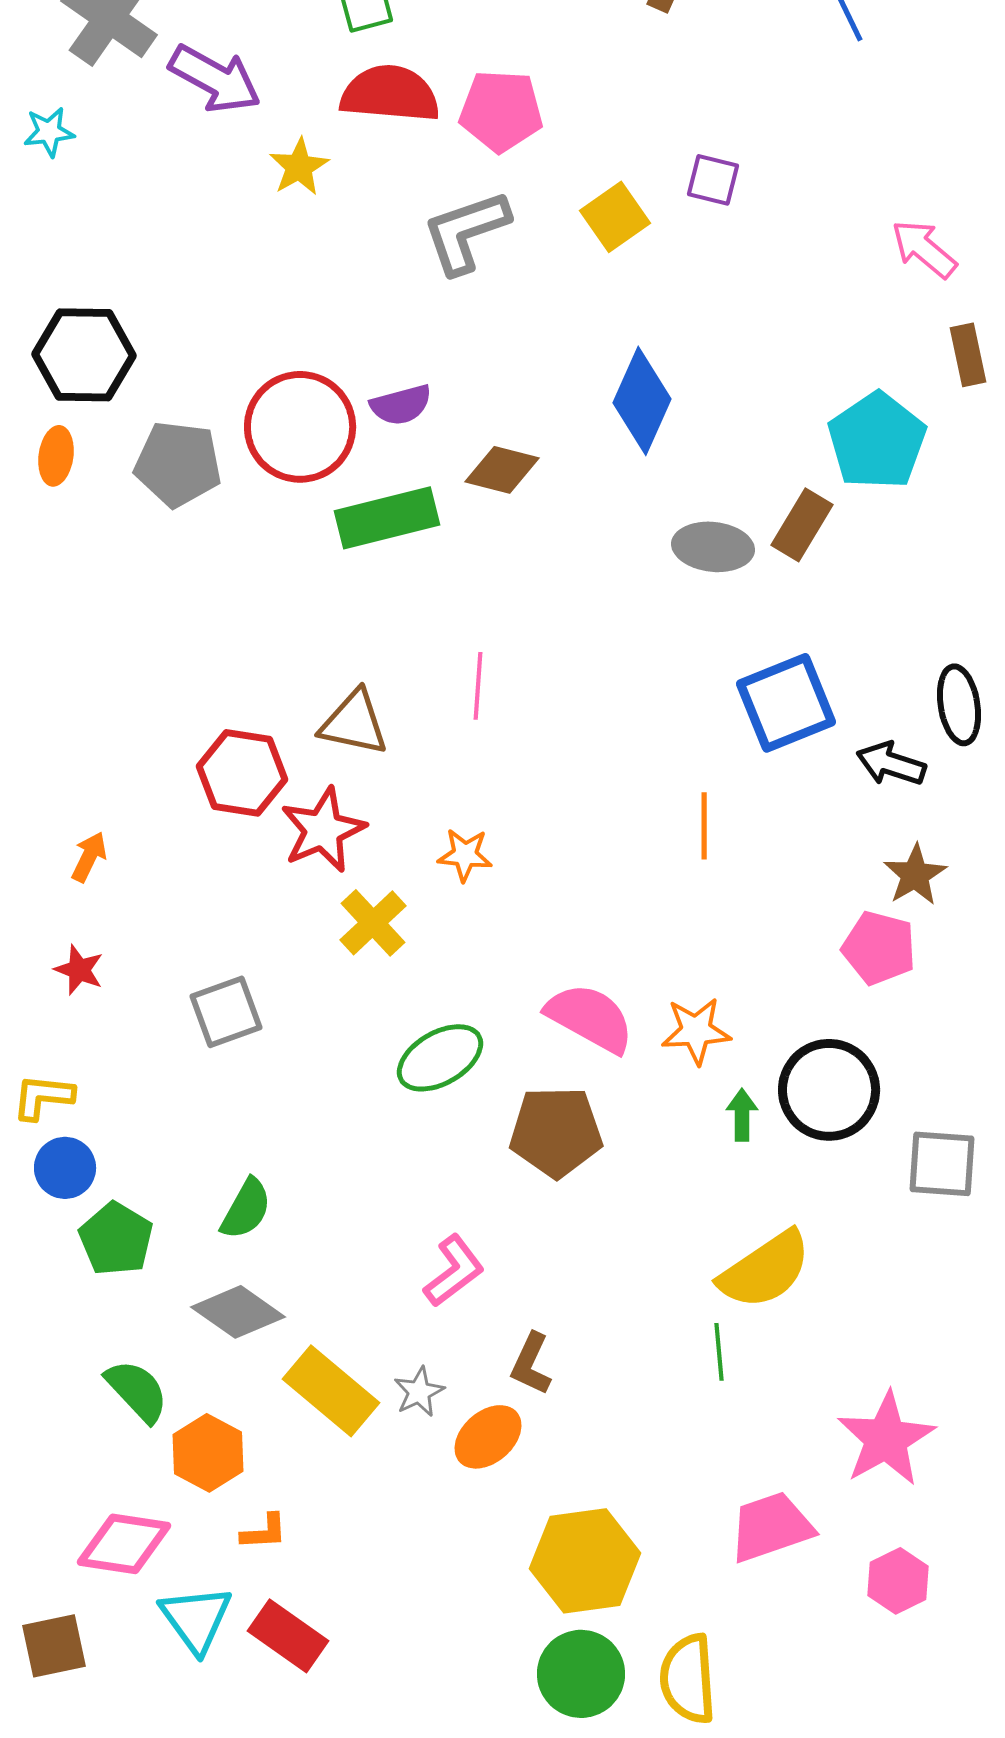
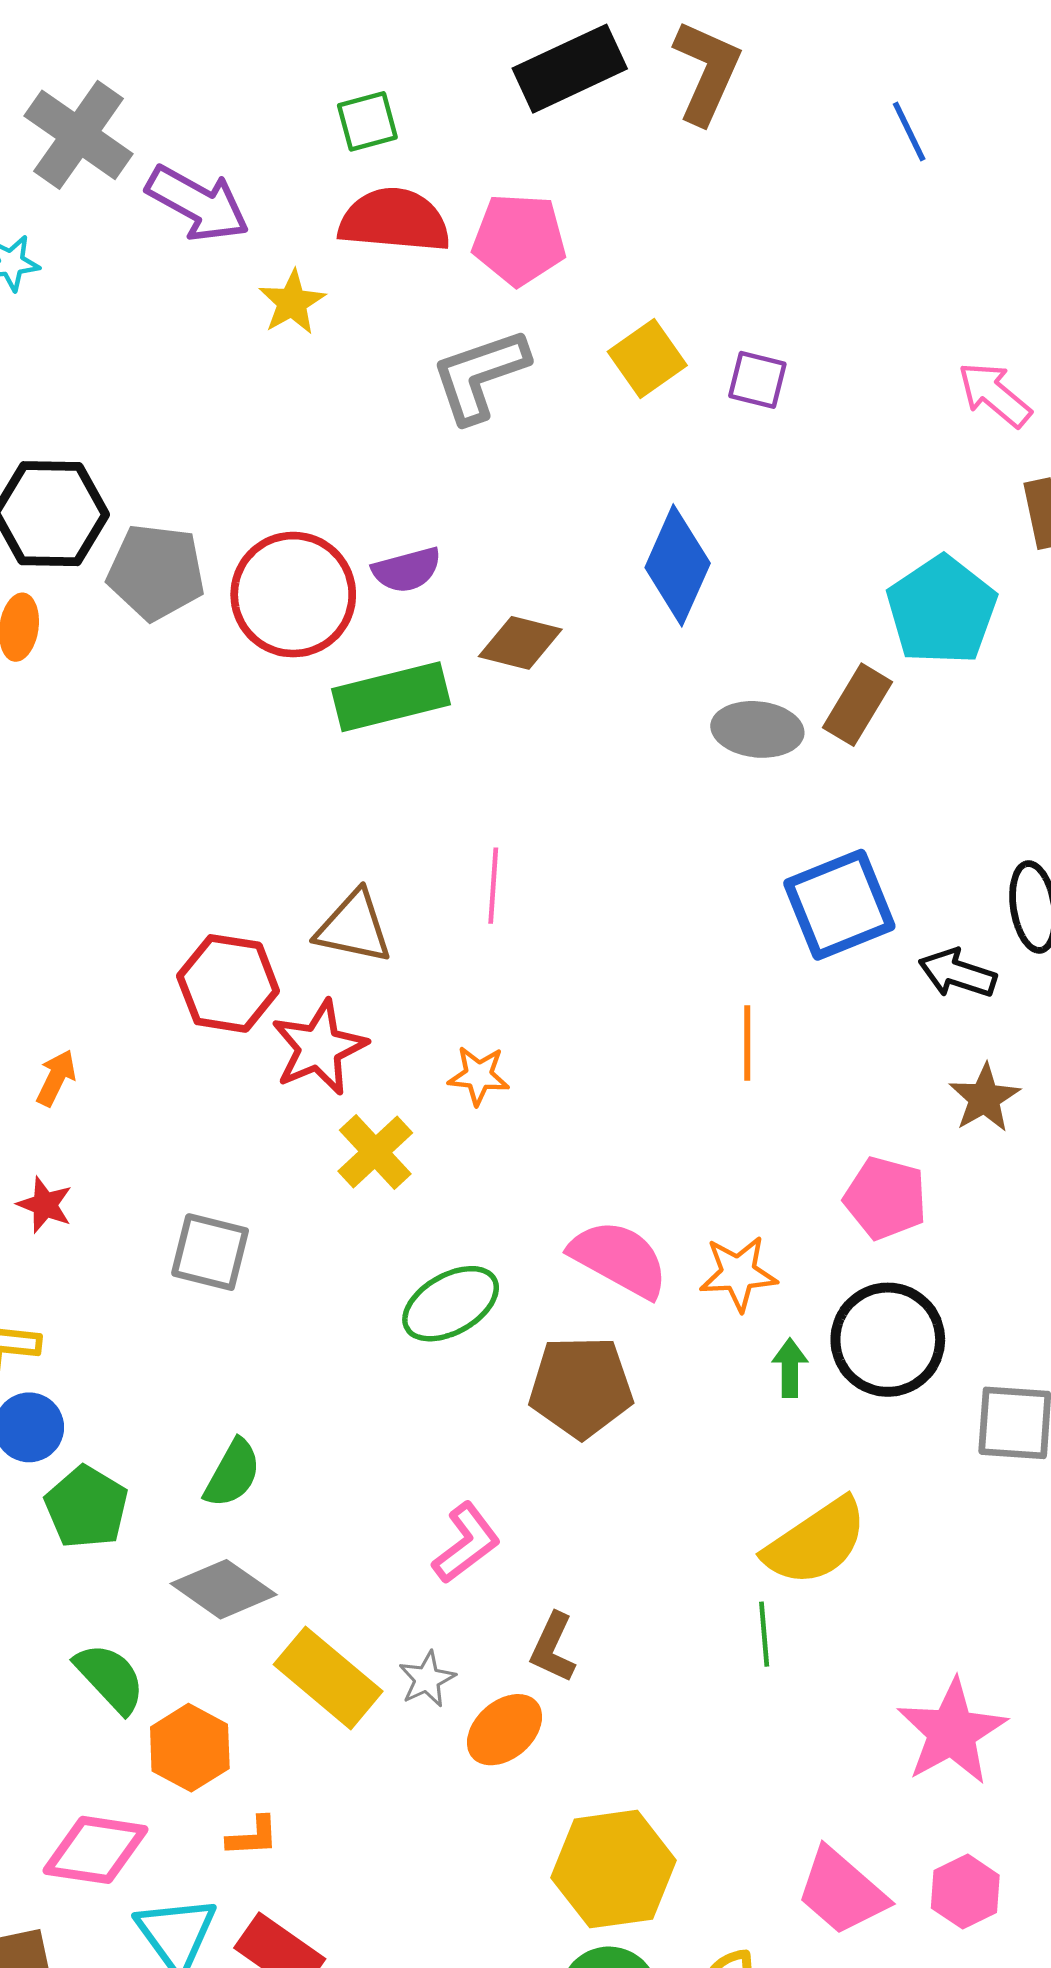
purple square: (713, 180) -> (757, 380), moved
gray pentagon: (178, 464) -> (156, 572), moved
pink pentagon: (879, 948) -> (886, 1198), moved
gray square: (226, 1012) -> (210, 1252), turned 34
pink trapezoid: (771, 1527) -> (842, 1892), moved, turned -120

